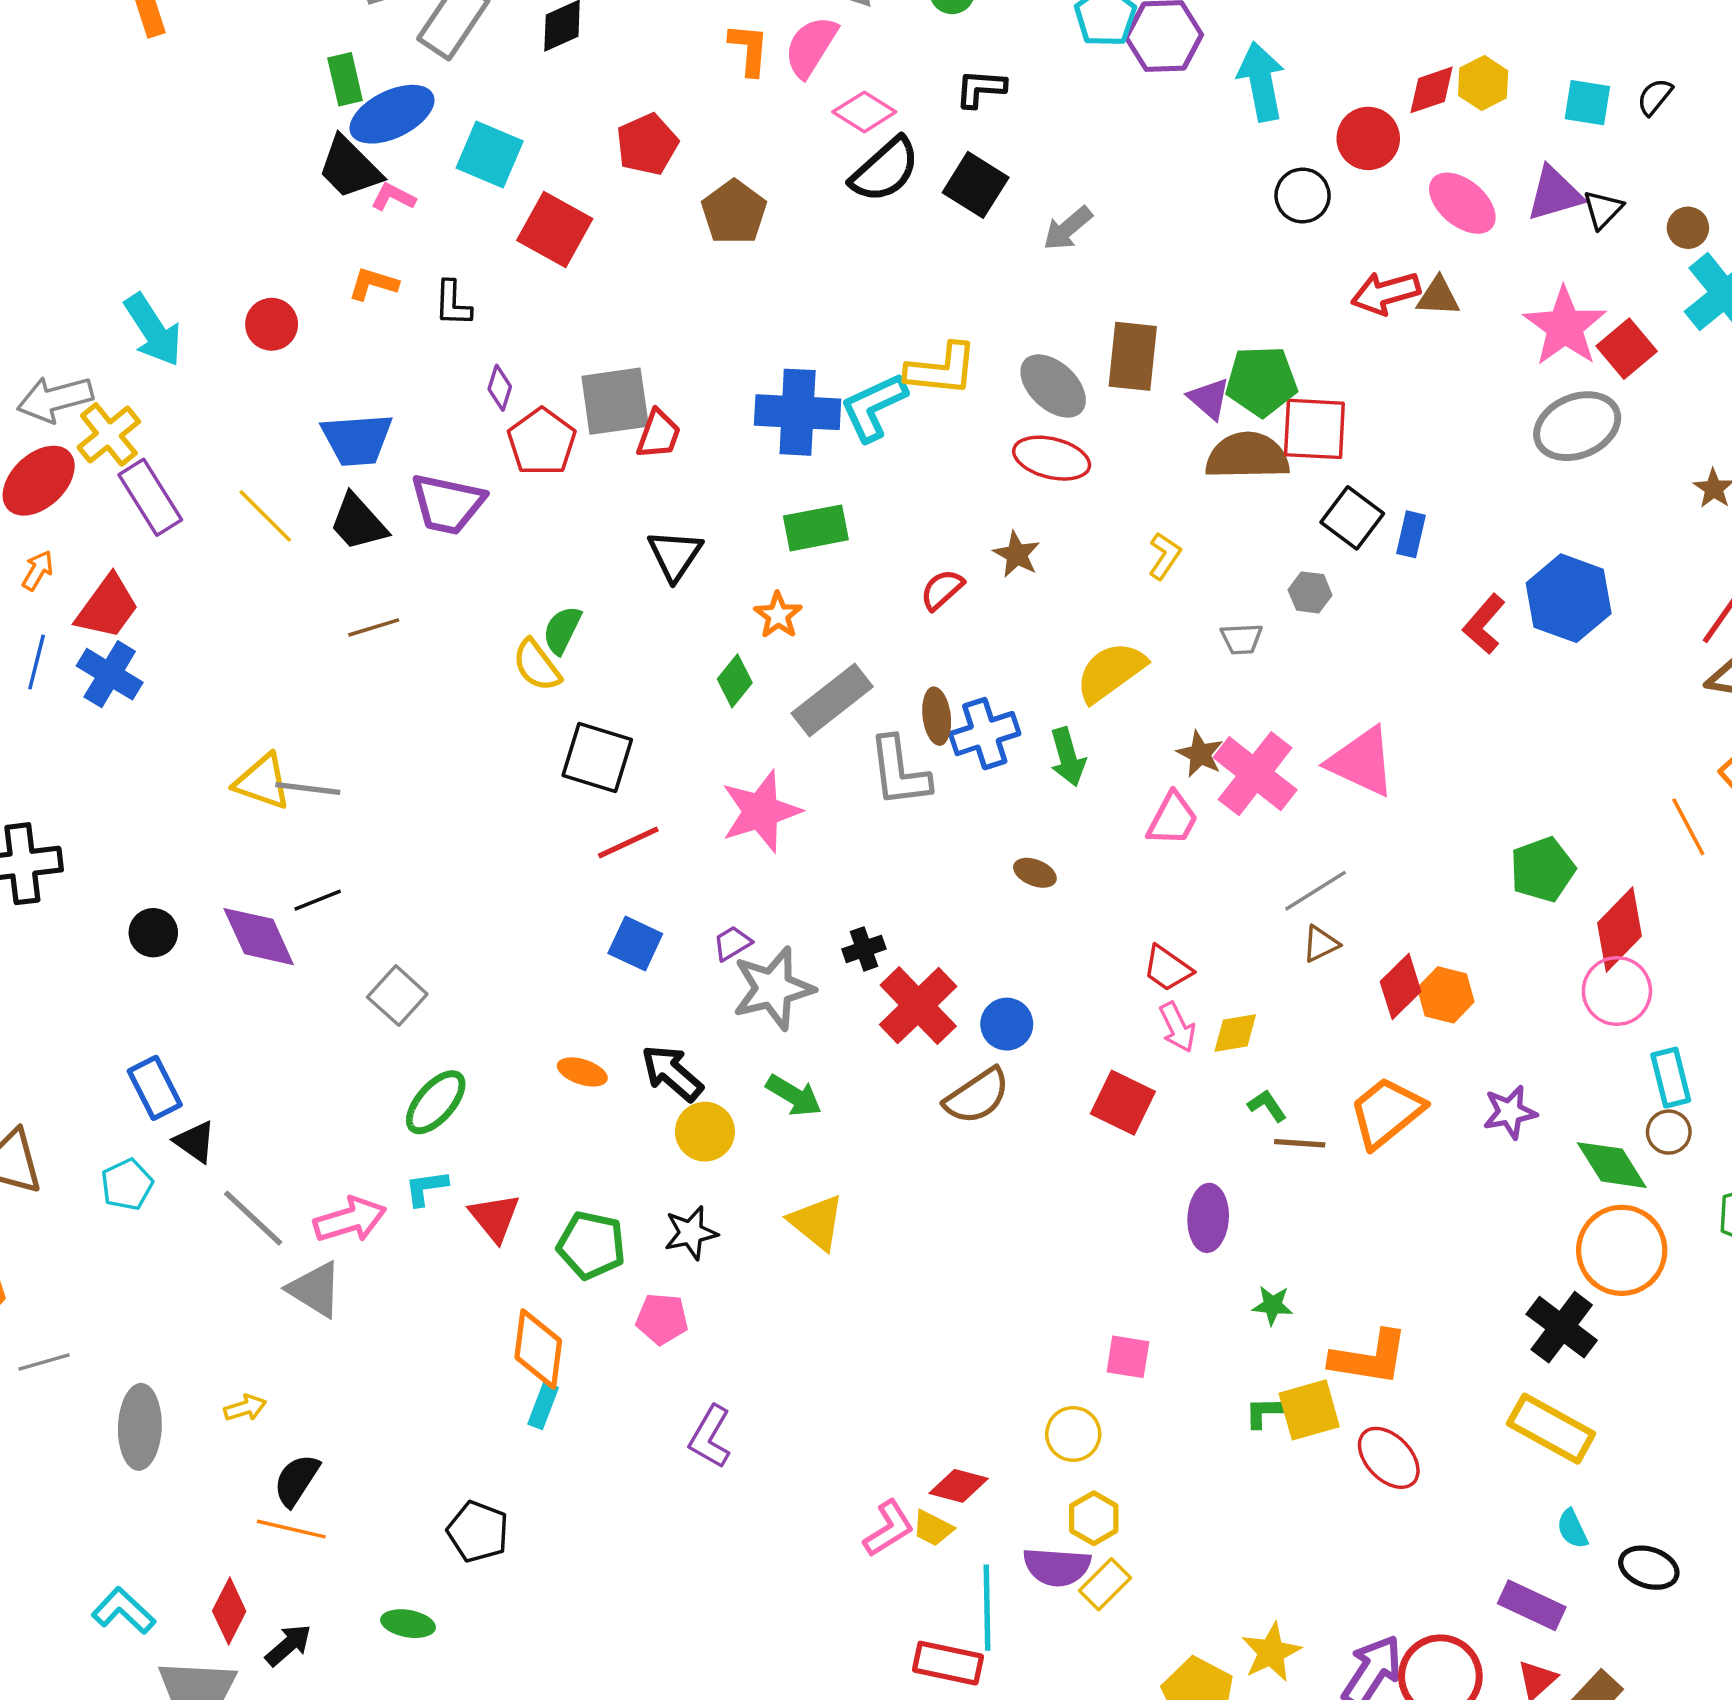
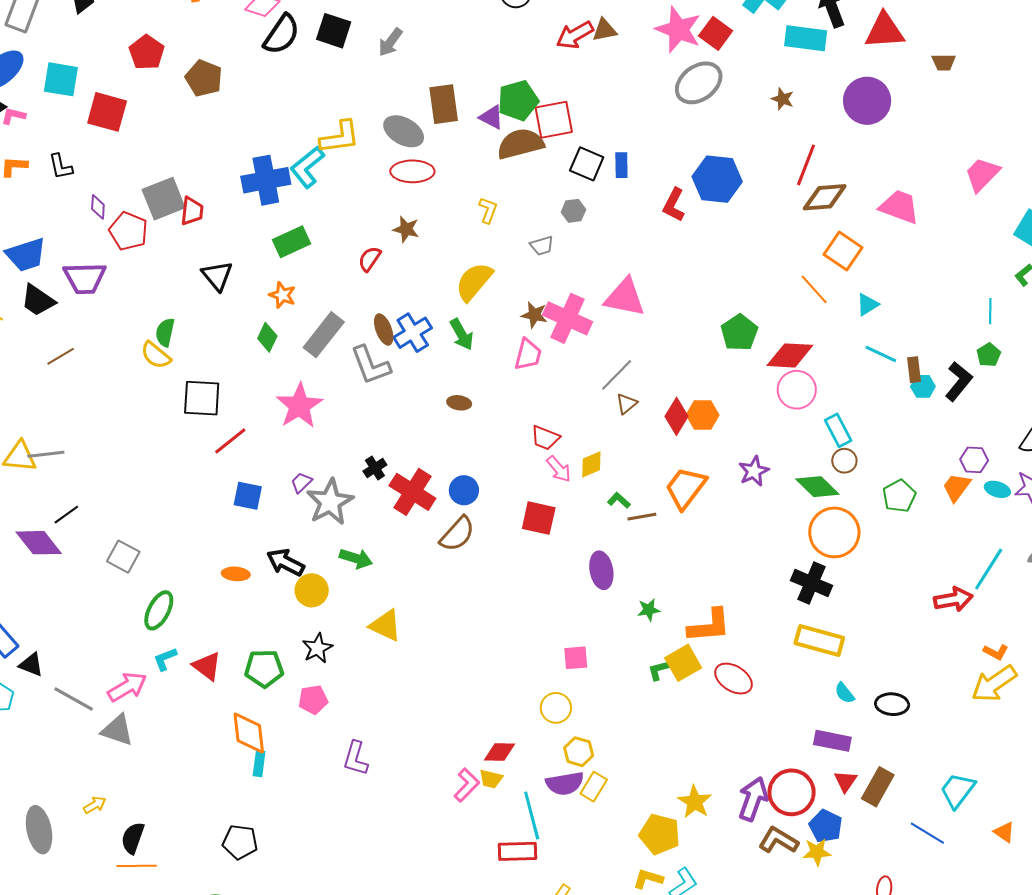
red diamond: (1619, 930) -> (790, 355), turned 63

